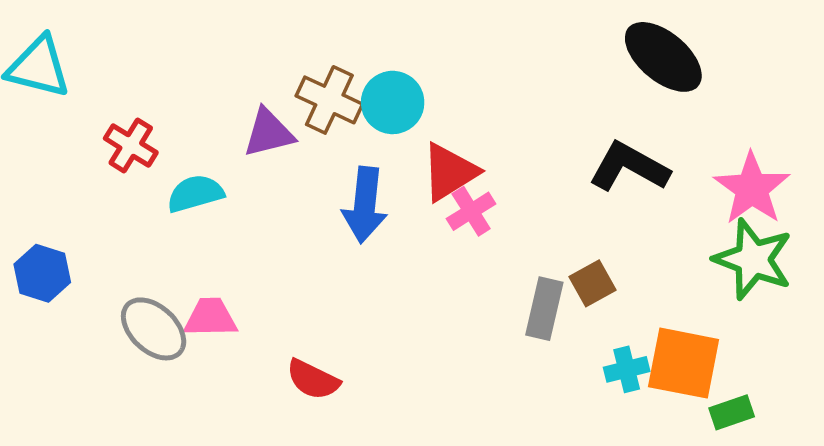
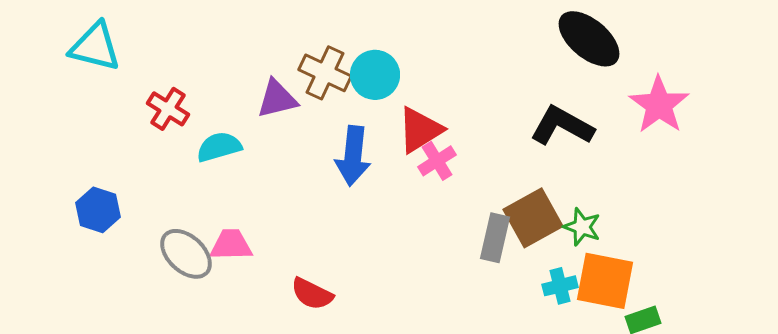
pink star: (752, 188) -> (659, 105), moved
green star: (753, 259) -> (582, 227), moved, size x0.6
brown square: (592, 283) -> (533, 218), size x1.6

